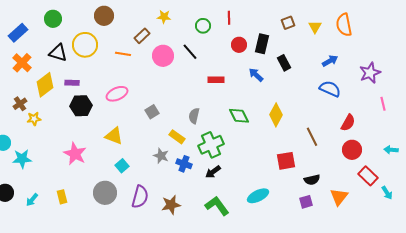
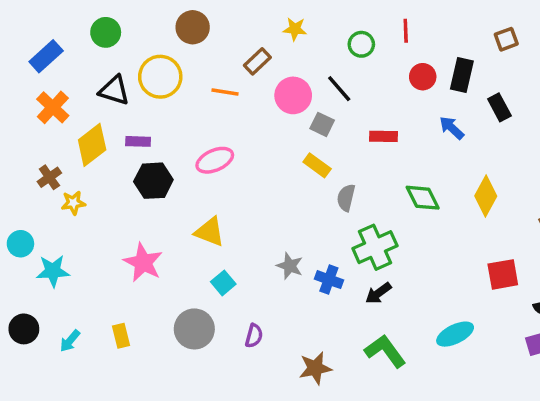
gray square: (152, 112) -> (322, 124), moved, turned -32
yellow rectangle: (177, 137) -> (317, 165), moved
purple semicircle: (140, 197) -> (254, 336), size x0.6
brown star: (171, 205) -> (315, 368), moved

